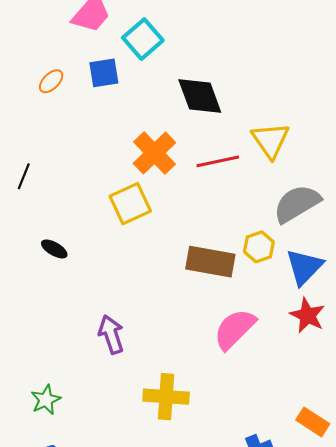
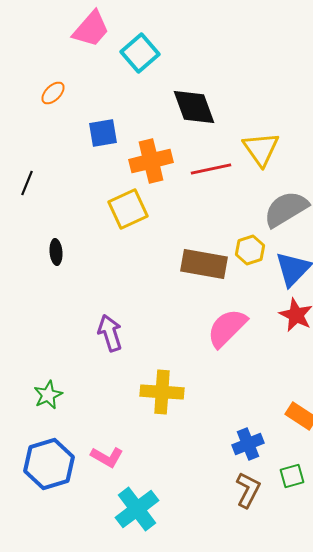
blue square: (104, 73) -> (103, 133), moved
orange cross: (154, 153) -> (151, 161), turned 30
black ellipse: (54, 249) -> (56, 252), turned 55

